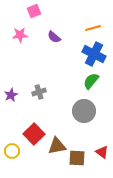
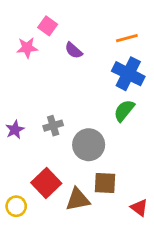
pink square: (34, 11) -> (48, 26), moved, turned -32
gray circle: (84, 111) -> (89, 145), moved
brown square: (77, 158) -> (105, 183), moved

